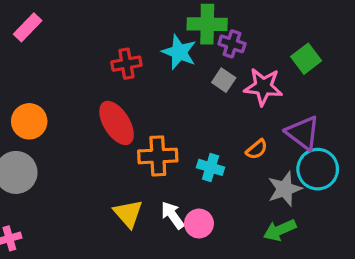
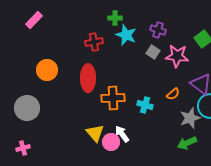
green cross: (207, 24) -> (115, 18), moved, size x0.6
orange circle: (29, 121) -> (47, 70), moved
red ellipse: (117, 123) -> (88, 78), turned 32
pink circle: (199, 224) -> (111, 142), moved

